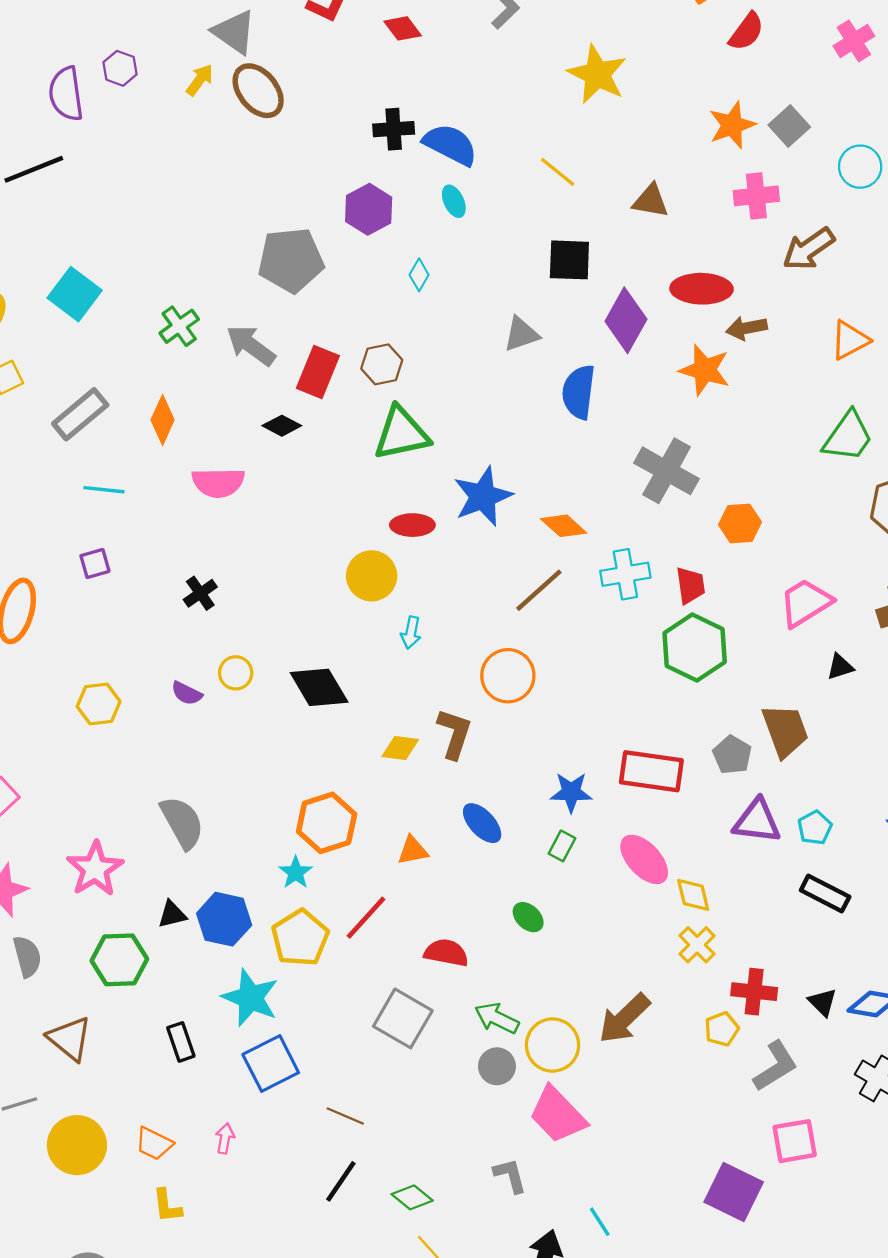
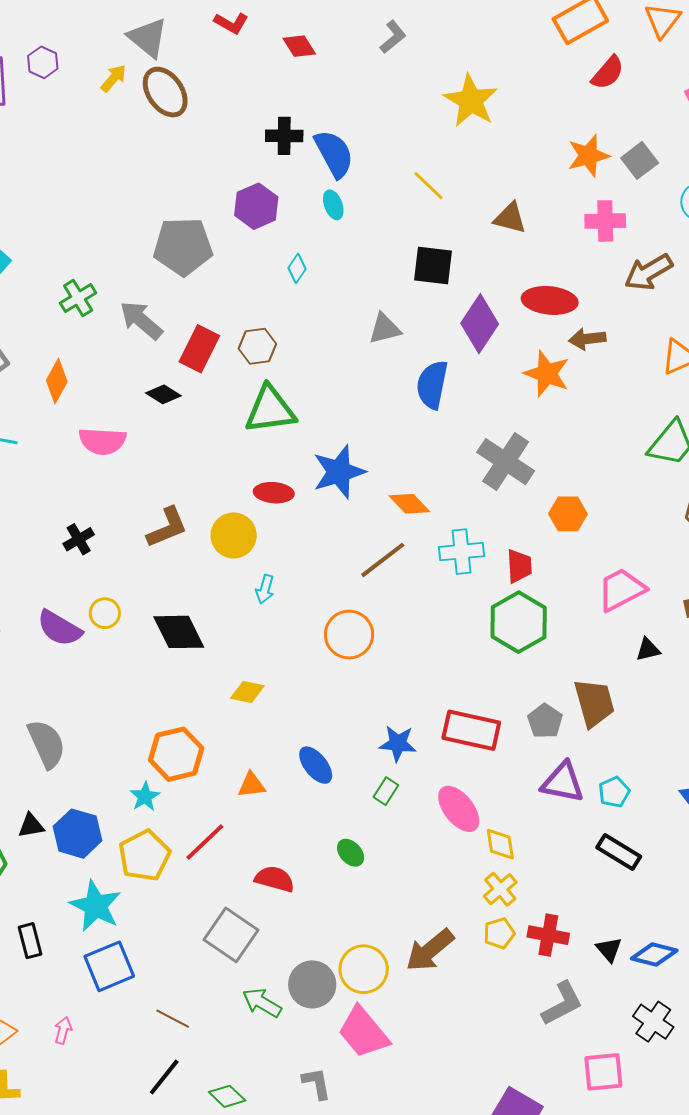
blue semicircle: (450, 145) -> (334, 154), turned 30
purple semicircle: (187, 693) -> (59, 628), size x1.6
brown L-shape: (454, 734) -> (167, 527), moved, turned 45
green arrow: (497, 1018) -> (262, 1003), moved
yellow pentagon: (722, 1029) -> (499, 933), moved
gray circle: (497, 1066) -> (312, 984), size x1.4
pink square: (795, 1141) -> (603, 1072), moved

